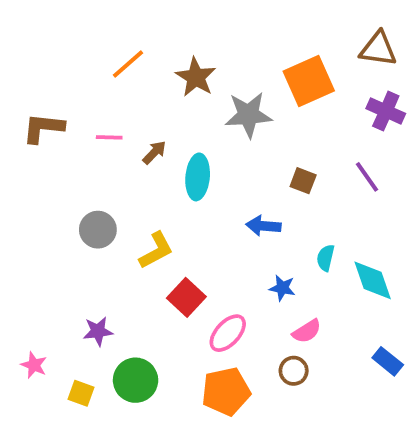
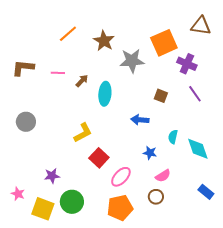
purple cross: (386, 111) -> (187, 64), moved
gray circle: (98, 230) -> (26, 122), moved
yellow square: (81, 393) -> (43, 209), size x1.6

